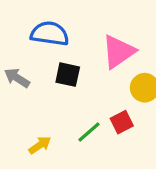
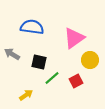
black square: (68, 75) -> (39, 62), moved
green line: (89, 132) -> (52, 78), moved

